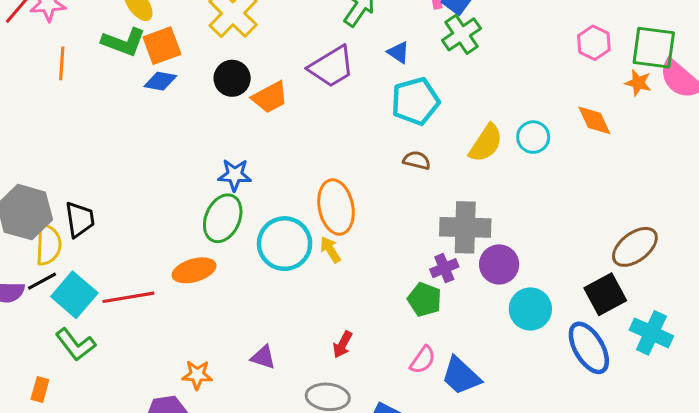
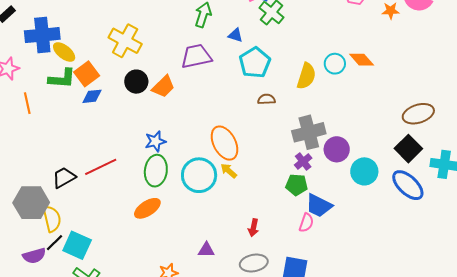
purple trapezoid: (331, 67) -> (196, 56), turned -144
orange diamond: (594, 120) -> (362, 60), moved
black trapezoid: (80, 219) -> (64, 177), moved, turned -95
brown ellipse: (635, 247) -> (418, 114), turned 36
red line: (128, 297) -> (101, 167), moved
blue trapezoid: (461, 376) -> (319, 206), moved

